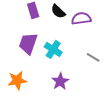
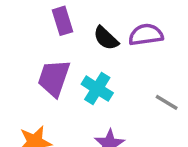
black semicircle: (58, 11) -> (106, 38), moved

